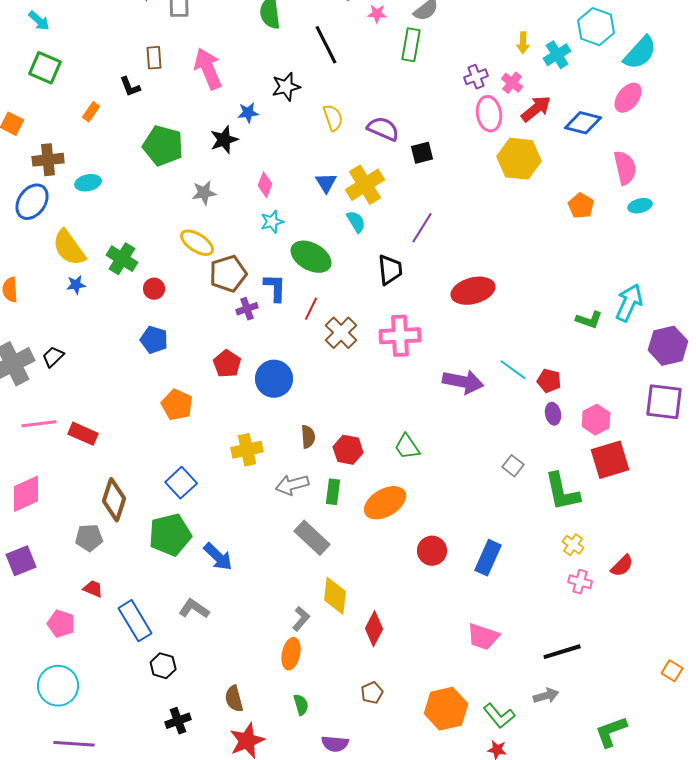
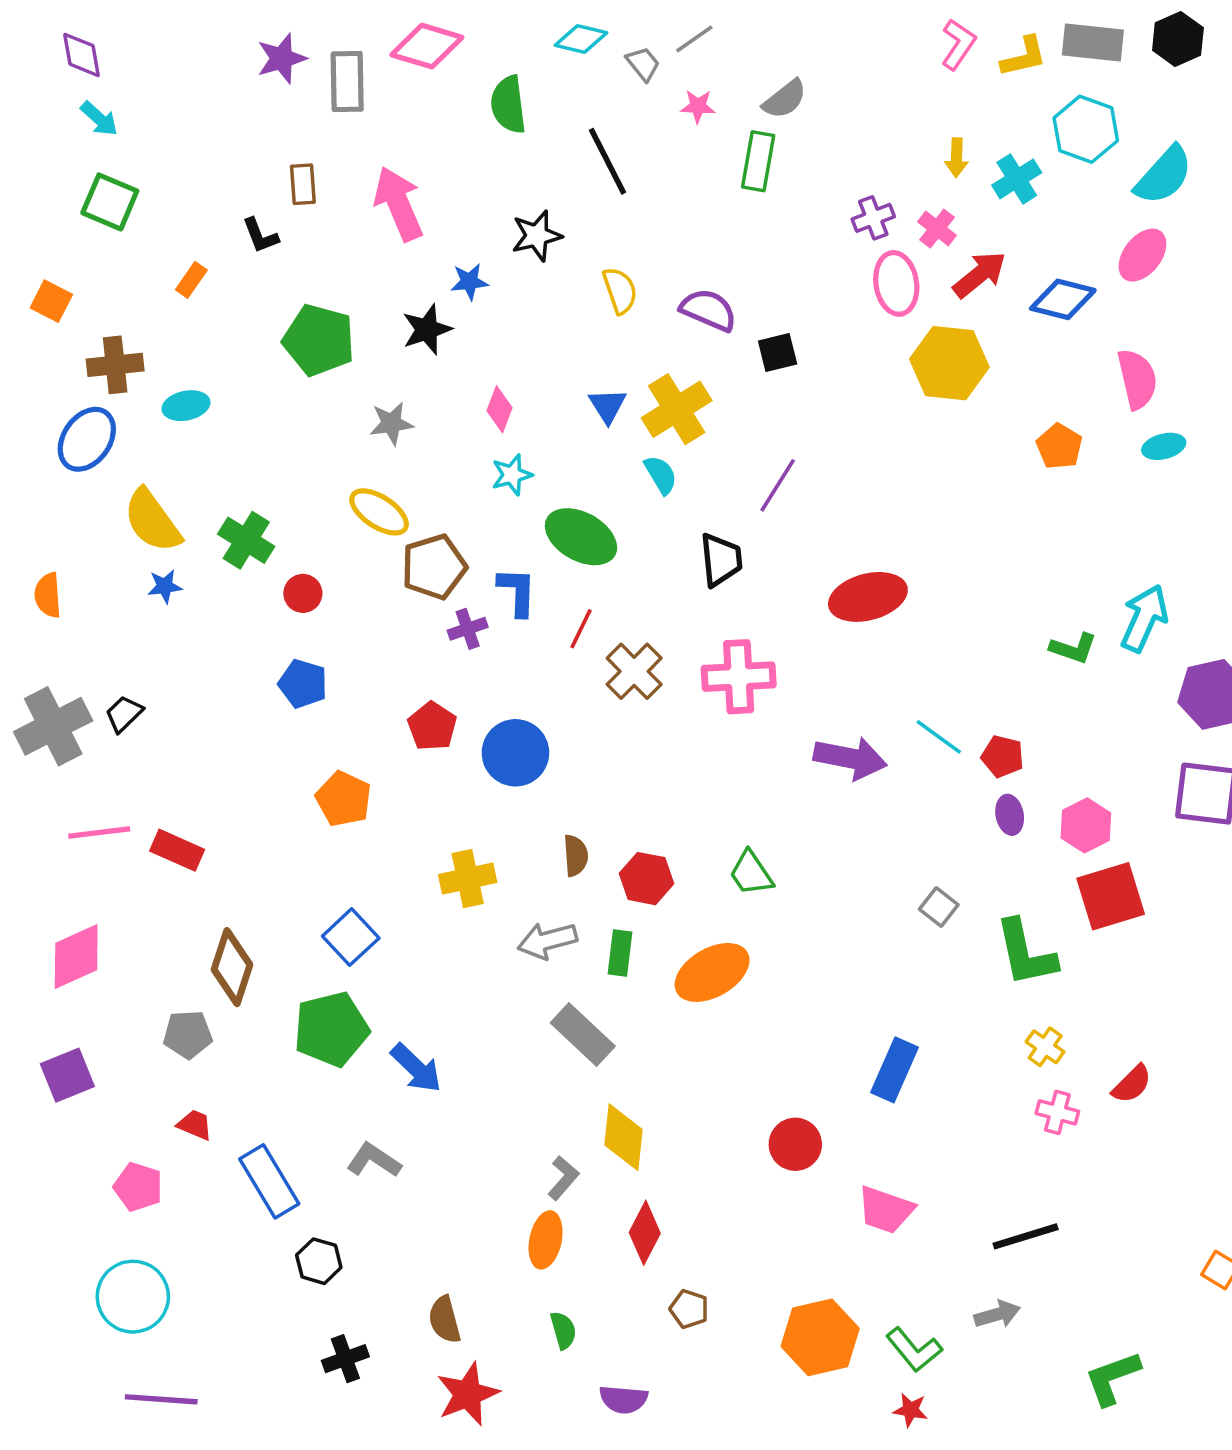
red circle: (432, 551) -> (795, 1144), moved
red diamond: (374, 629) -> (645, 1233), moved
brown pentagon: (372, 693) -> (689, 1309), turned -30

